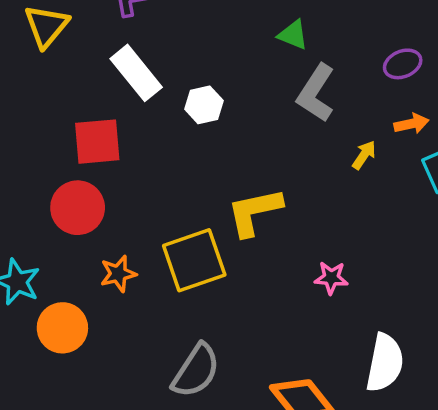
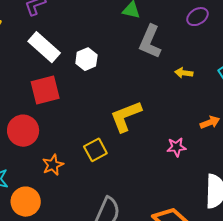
orange arrow: (411, 124) -> (210, 122), moved
red square: (97, 142) -> (45, 90), moved
yellow arrow: (364, 155) -> (184, 73), turned -108
yellow square: (194, 260) -> (95, 150), size x0.6

